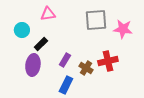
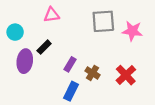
cyan circle: (22, 30) -> (15, 32), moved
red cross: (108, 61) -> (126, 75), moved, turned -30
purple ellipse: (33, 65) -> (25, 61), moved

